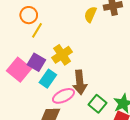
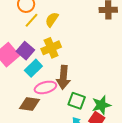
yellow semicircle: (90, 14) -> (52, 20), moved
green square: (97, 104) -> (77, 101), turned -30

